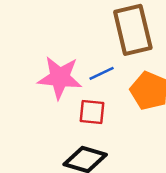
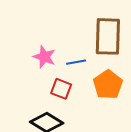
pink star: (60, 78) -> (44, 57), size x0.7

